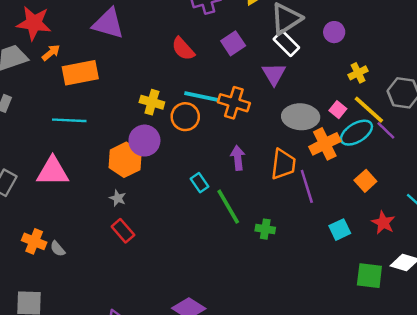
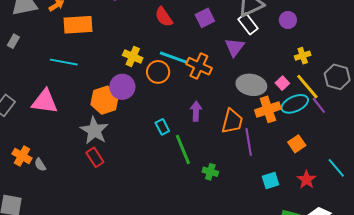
gray star: (118, 198) -> (94, 130), size x2.0

